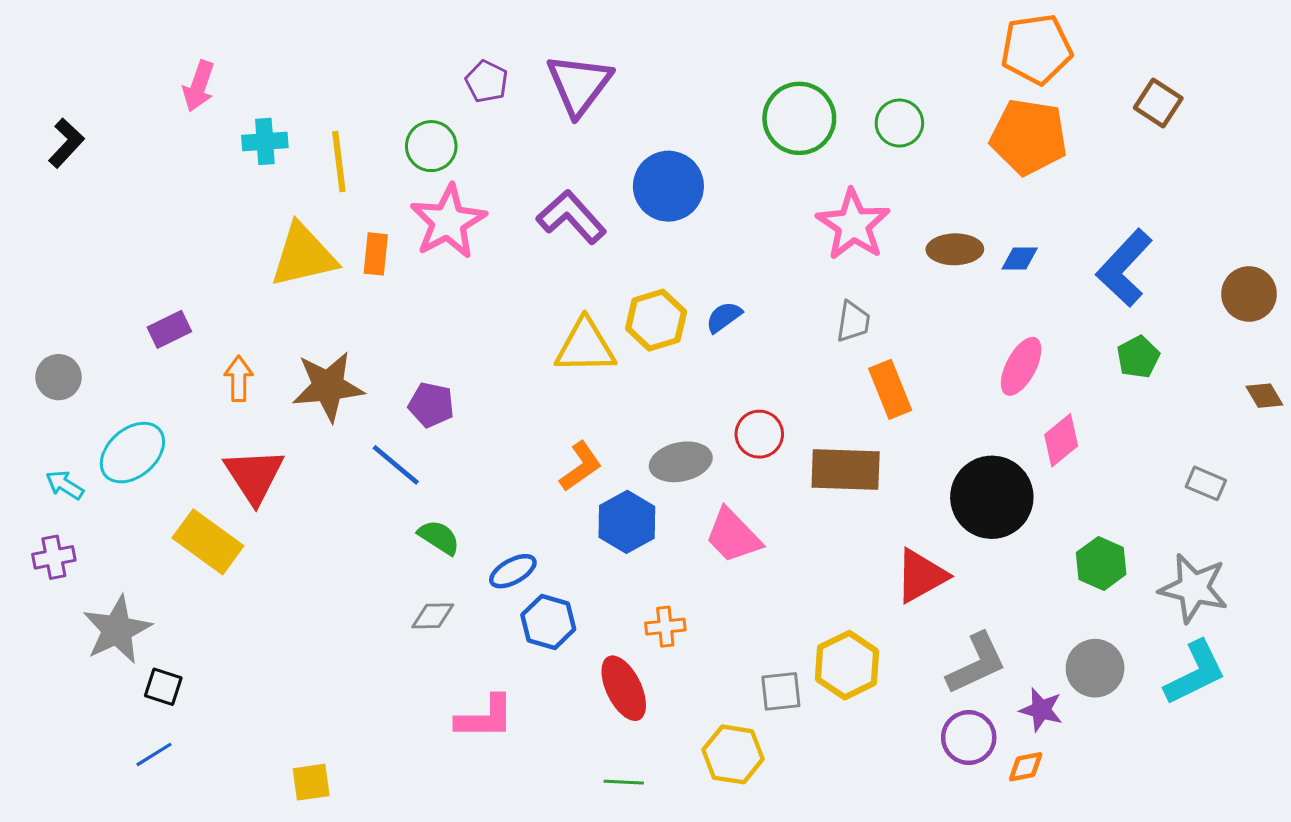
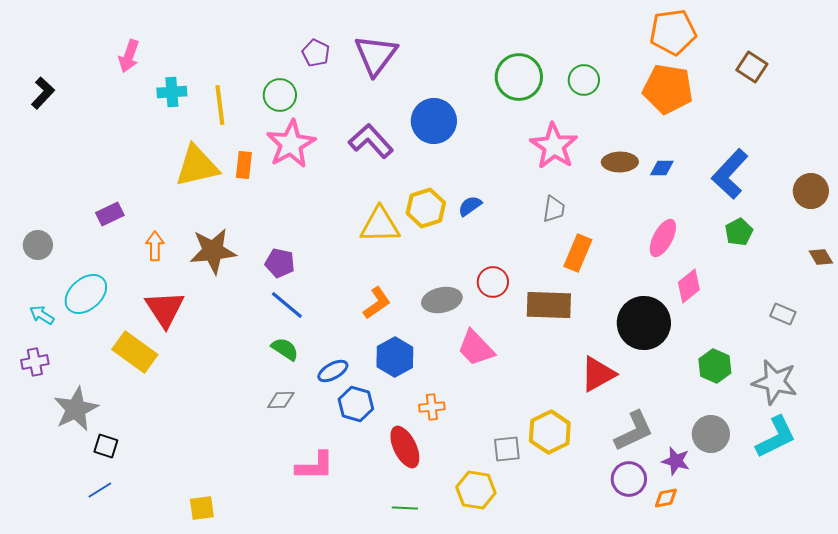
orange rectangle: (890, 389) -> (578, 253), turned 45
blue line: (396, 465) -> (287, 305), moved
blue hexagon: (627, 522) -> (395, 357), moved

